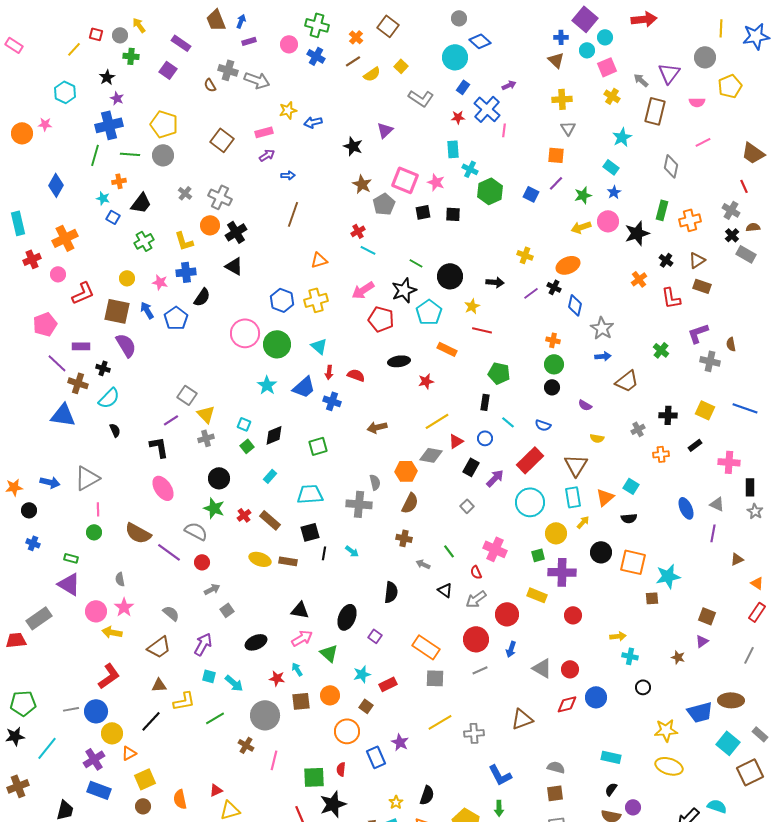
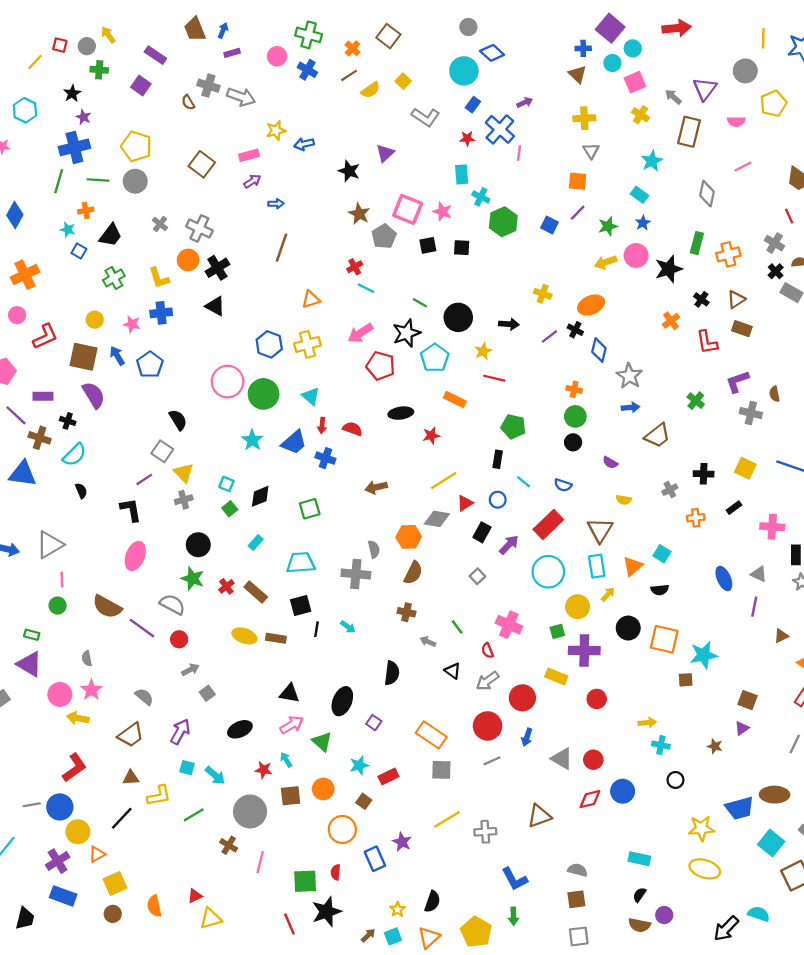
black semicircle: (202, 297) -> (178, 420), moved, turned -66
pink ellipse: (163, 488) -> (135, 556), turned 55

